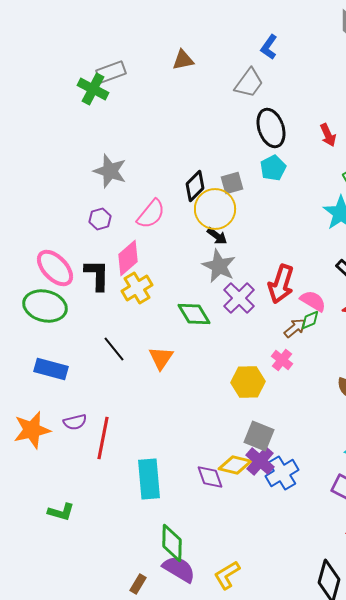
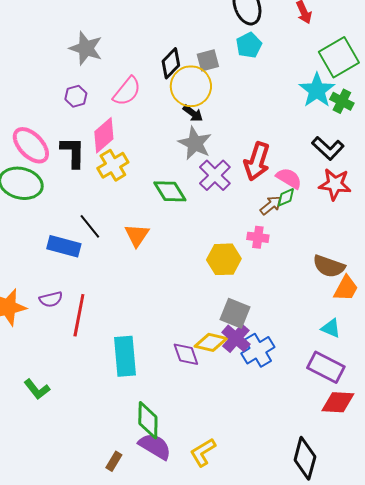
pink cross: (282, 360) -> (258, 237), turned -30
blue rectangle: (51, 369) -> (64, 246), moved
green L-shape: (61, 512) -> (37, 389), turned 36

